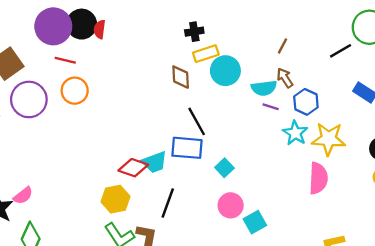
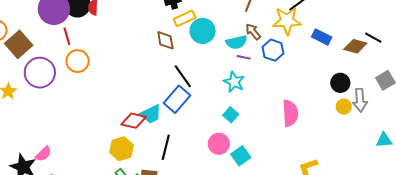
red line: (65, 60) -> (67, 36), turned 66
cyan star: (295, 133) -> (234, 82), moved
yellow star: (329, 139) -> (287, 21), moved
blue rectangle: (187, 148) -> (177, 99), turned -48
cyan square: (224, 168) -> (231, 115), moved

